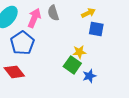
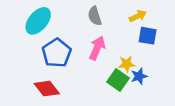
pink arrow: (34, 18) -> (97, 48), moved
blue star: (89, 76) -> (139, 76), moved

